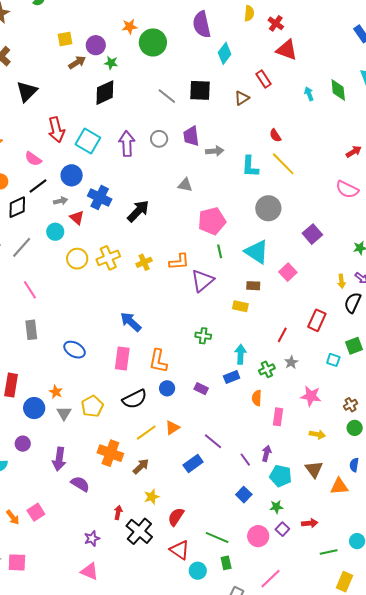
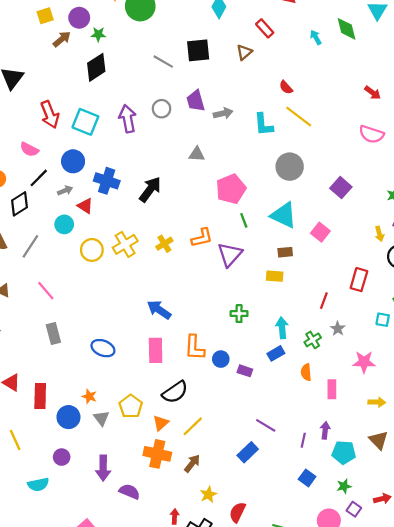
red arrow: (354, 152) -> (373, 93), turned 77
blue circle: (167, 388) -> (221, 359), moved
orange triangle: (172, 428) -> (161, 423), moved
purple line: (245, 460) -> (303, 440), turned 56

